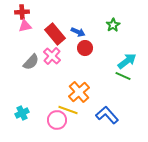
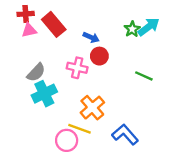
red rectangle: (55, 34) -> (54, 24), moved
pink cross: (52, 56) -> (77, 68), moved, turned -30
cyan arrow: (127, 61) -> (149, 27), moved
green line: (123, 76) -> (144, 76), moved
cyan cross: (22, 113) -> (44, 94), moved, size x1.5

